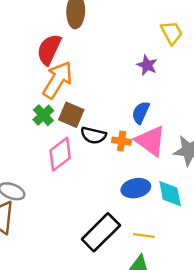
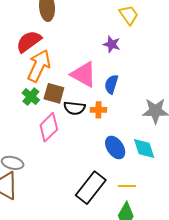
red semicircle: (49, 49) -> (29, 41), turned 36
pink triangle: (151, 141) -> (84, 74), moved
blue ellipse: (136, 188) -> (115, 147), turned 75

